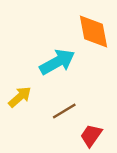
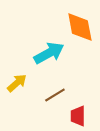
red trapezoid: (91, 136) -> (78, 116), turned -35

